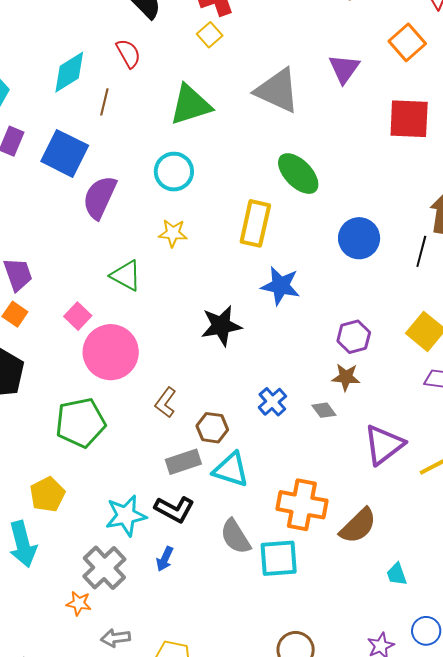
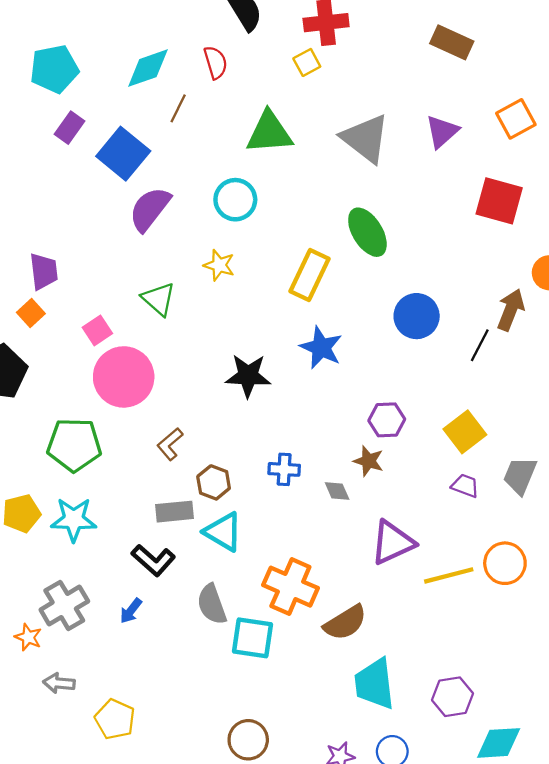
blue cross: (272, 402) -> (284, 469), turned 32
cyan star: (126, 516) -> (74, 520), moved
cyan trapezoid: (397, 574) -> (375, 684), size x2.0

